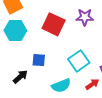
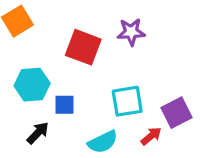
cyan hexagon: (15, 30) -> (32, 85), moved
cyan square: (79, 61) -> (127, 101), turned 30

